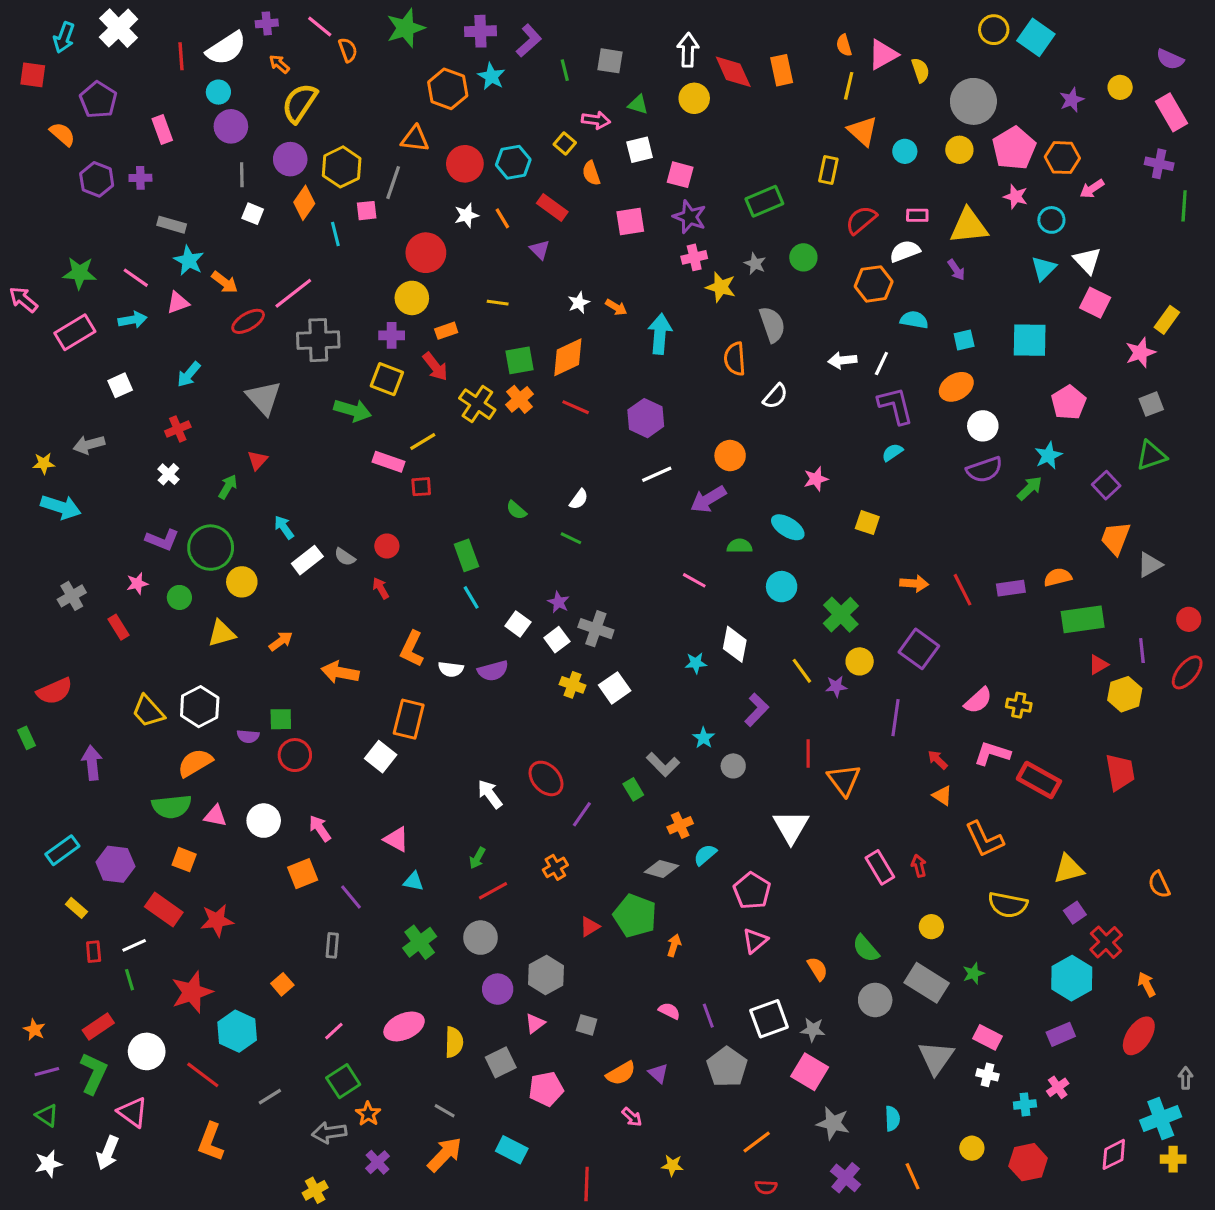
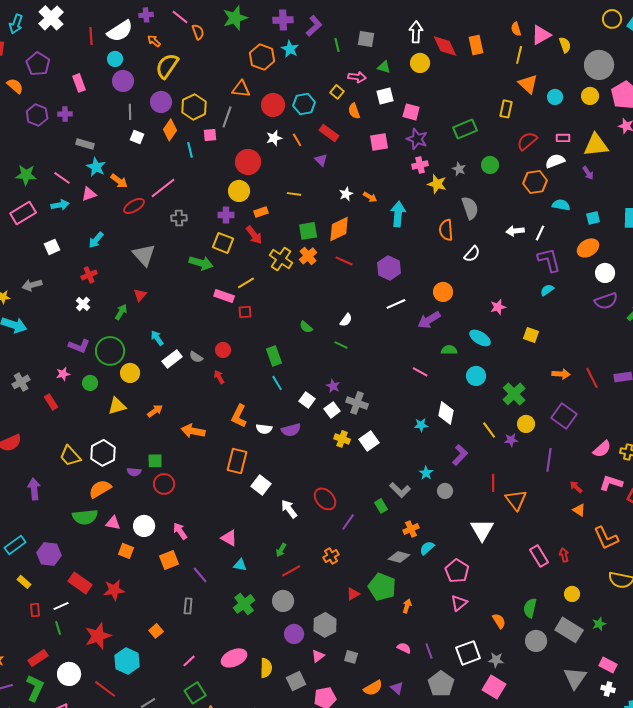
gray cross: (318, 340) -> (179, 218), size x0.6
white square: (381, 757) -> (261, 485), moved
orange square: (184, 860) -> (126, 551), moved
green semicircle: (866, 948) -> (530, 608), turned 54

